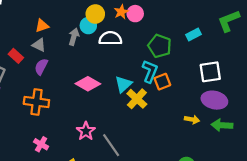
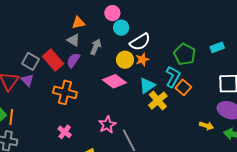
orange star: (121, 12) -> (142, 59), moved
yellow circle: (95, 14) -> (125, 60), moved
pink circle: (135, 14) -> (112, 13), moved
gray arrow: (74, 37) -> (96, 47), moved
white semicircle: (110, 38) -> (140, 42), turned 140
red rectangle: (16, 56) -> (53, 60), moved, size x1.5
orange square: (162, 82) -> (183, 87), turned -35

